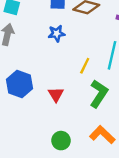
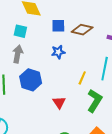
blue hexagon: (19, 84) -> (31, 80), moved

